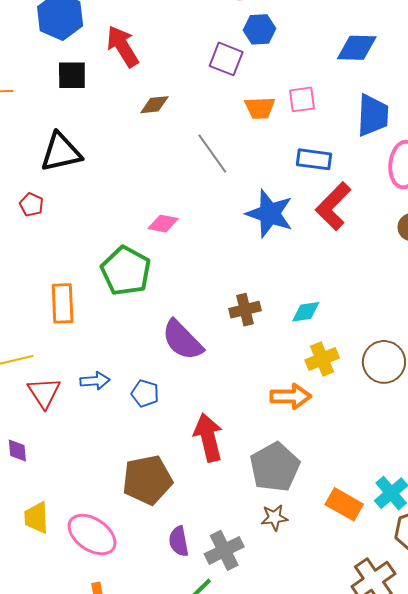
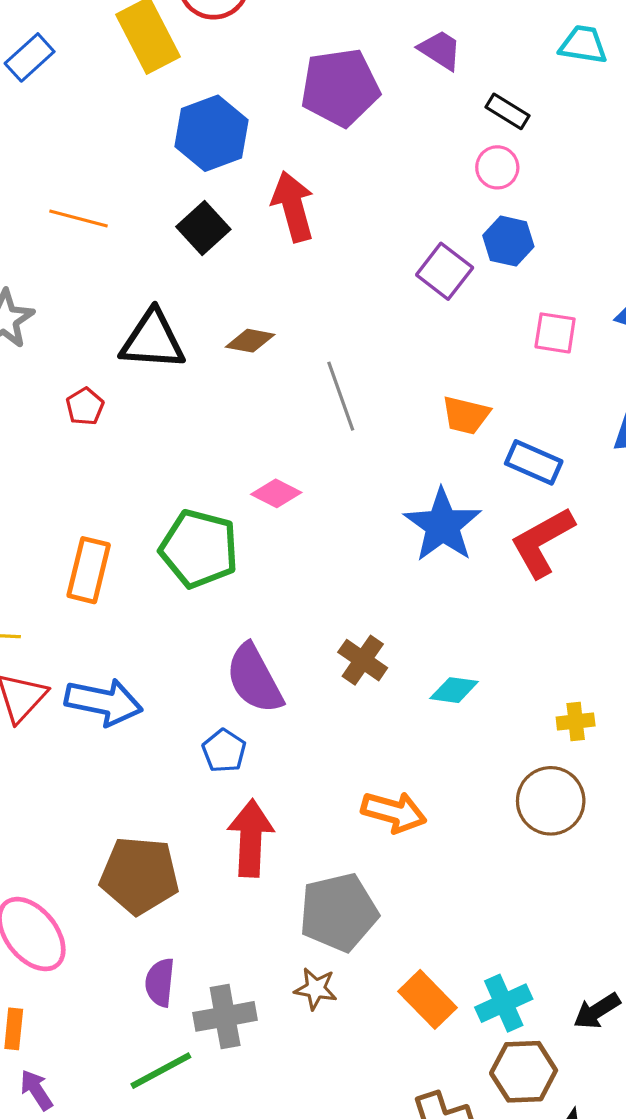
black square: (72, 75) -> (203, 228), turned 32
pink square: (302, 99) -> (555, 333), moved
brown diamond: (154, 105) -> (250, 341), moved
orange trapezoid: (260, 108) -> (466, 415), moved
gray line: (212, 154) -> (341, 396), moved
green pentagon: (126, 271) -> (199, 549), turned -30
brown cross: (245, 310) -> (363, 660), turned 32
yellow cross: (322, 359) -> (576, 721), moved, size x0.7
blue arrow: (95, 381) -> (104, 702), size x1.6
blue pentagon: (145, 393) -> (224, 751), moved

